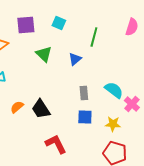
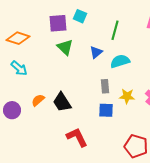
purple square: (26, 25) -> (58, 23), moved
cyan semicircle: (114, 90) -> (120, 61), moved, turned -54
yellow star: (113, 124) -> (127, 96), moved

